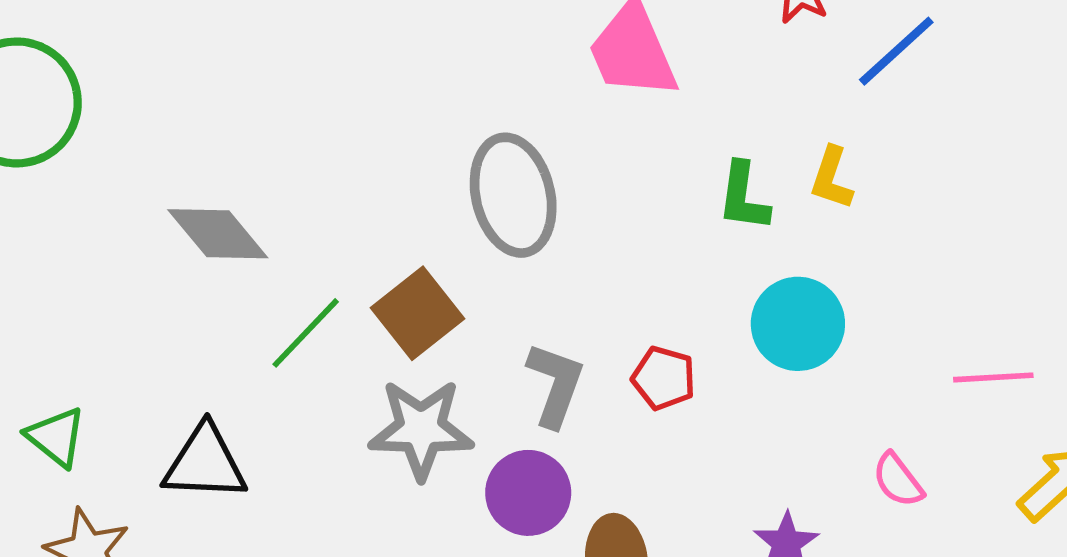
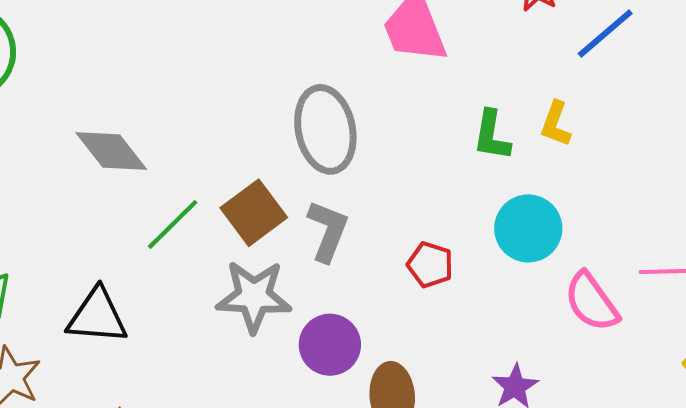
gray L-shape: (555, 385) -> (328, 231), moved
pink semicircle: (898, 480) -> (592, 302), moved, size x1.5

